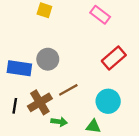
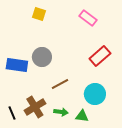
brown cross: (40, 102) -> (35, 107), moved
black line: (15, 106) -> (12, 113), moved, turned -32
green arrow: (59, 122) -> (61, 112), moved

